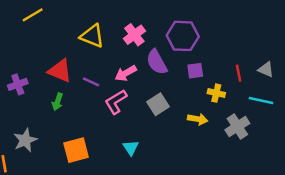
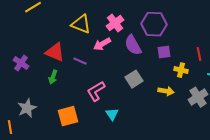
pink arrow: (126, 73) -> (102, 44), moved
purple cross: (18, 84) -> (21, 63), turned -35
pink L-shape: (116, 102) -> (96, 91), moved

